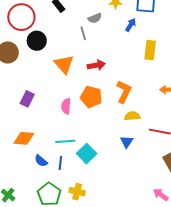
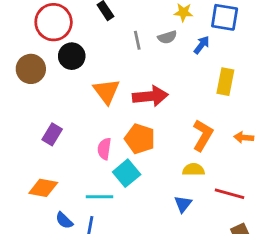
gray semicircle: (95, 18) -> (167, 37), moved
gray line: (83, 33) -> (137, 40), moved
red arrow: (96, 65) -> (150, 96), size x1.4
orange L-shape: (124, 92) -> (203, 135), moved
cyan square: (87, 154) -> (127, 173), moved

